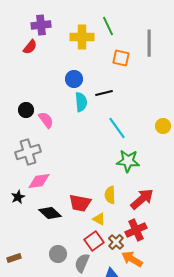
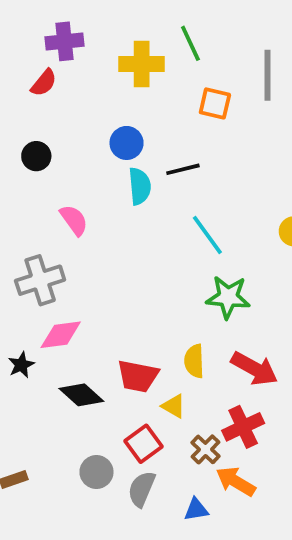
black circle: (26, 110) -> (36, 156), moved
red arrow: (142, 199) -> (254, 369), turned 70
red square: (94, 241) -> (143, 444), moved

